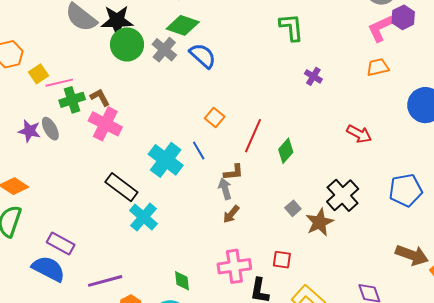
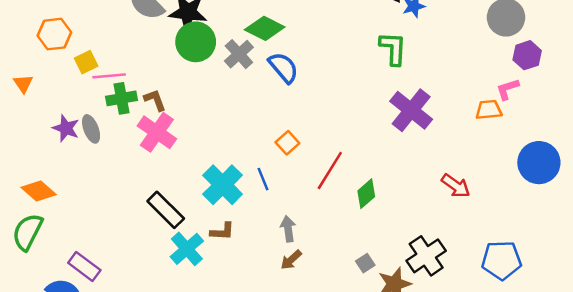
pink L-shape: (381, 28) -> (507, 89), moved, size x0.7
purple cross: (313, 76) -> (411, 110), size x2.0
brown L-shape: (234, 172) -> (222, 231), moved

